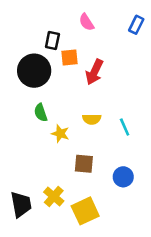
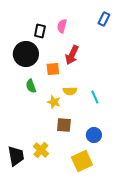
pink semicircle: (87, 22) -> (62, 26), moved, turned 48
orange square: (69, 58) -> (53, 69), moved
yellow star: (60, 134) -> (54, 102), moved
yellow square: (85, 211) -> (82, 161), moved

